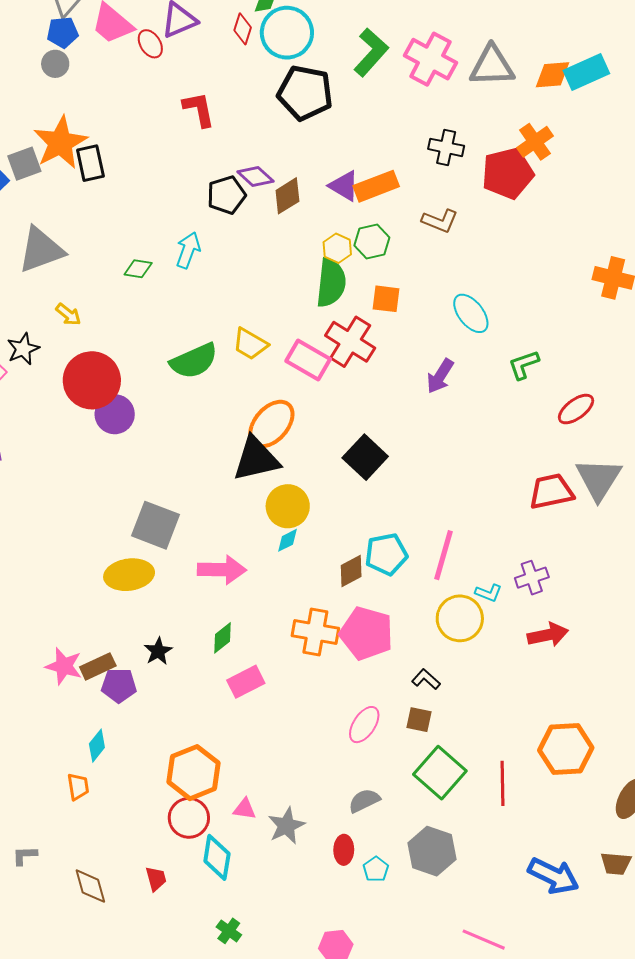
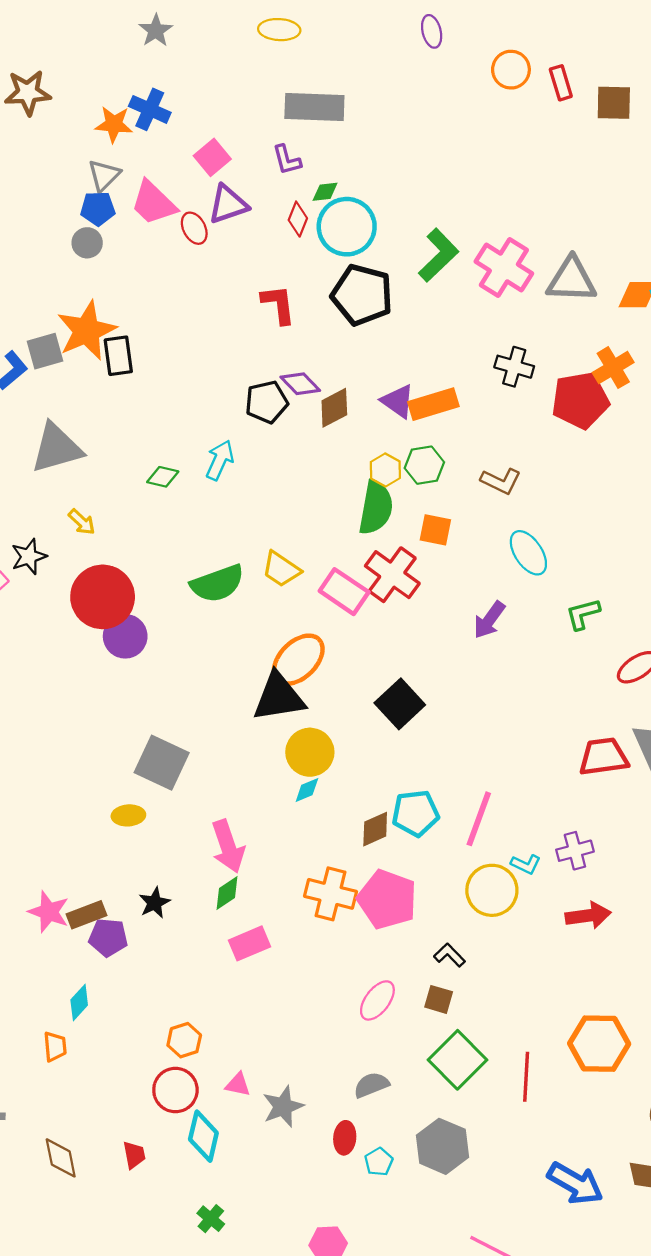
red L-shape: (199, 109) -> (278, 304), moved
brown L-shape: (440, 221) -> (501, 481), moved
pink arrow: (222, 570) -> (228, 846), moved, turned 66
yellow ellipse: (129, 575) -> (128, 815), size x0.6
orange hexagon: (194, 773) -> (184, 1040), size x0.6

